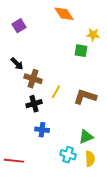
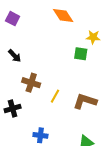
purple square: (19, 26) -> (13, 19), moved, turned -32
black arrow: (17, 64) -> (15, 56), moved
black cross: (34, 104) -> (13, 108), moved

